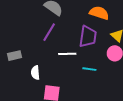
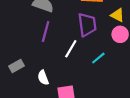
white line: (67, 54) -> (71, 49), turned -42
cyan line: (89, 69) -> (98, 58), turned -32

